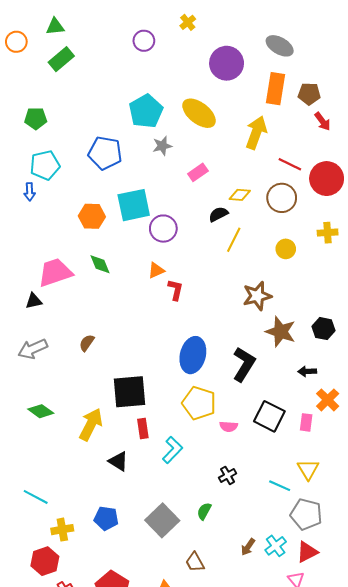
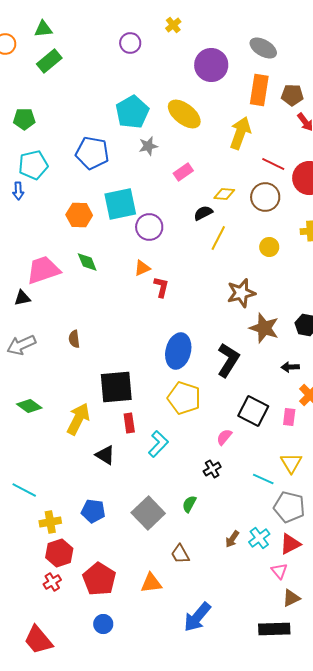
brown semicircle: (87, 343) -> (74, 339), turned -42
pink semicircle: (229, 426) -> (224, 437), moved, turned 126
red hexagon: (45, 561) -> (59, 553), moved

